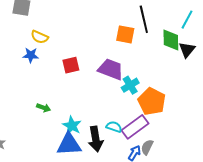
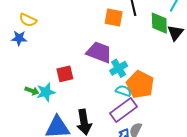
red square: (71, 65) -> (65, 74), moved
cyan star: (72, 126) -> (46, 92), moved, turned 30
cyan semicircle: (114, 127) -> (123, 91), moved

